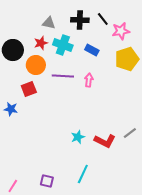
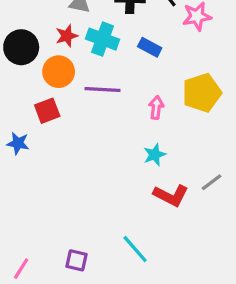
yellow pentagon: (127, 59) -> (202, 93), moved
pink arrow: (89, 80) -> (156, 107), moved
cyan star: (78, 137) -> (155, 155), moved
cyan line: (83, 174) -> (135, 249), turned -66

